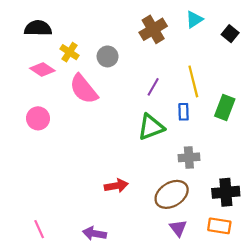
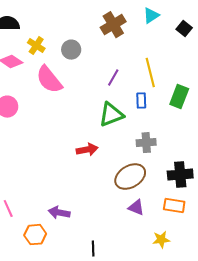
red arrow: (116, 186) -> (87, 150), moved
purple triangle: (178, 228) -> (136, 208), turned -30

